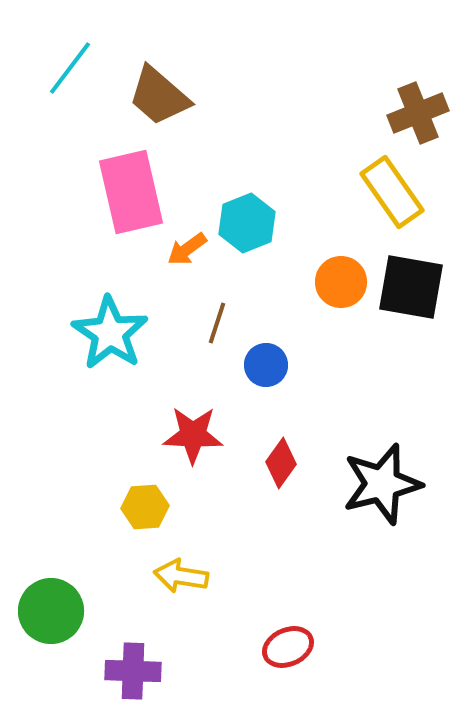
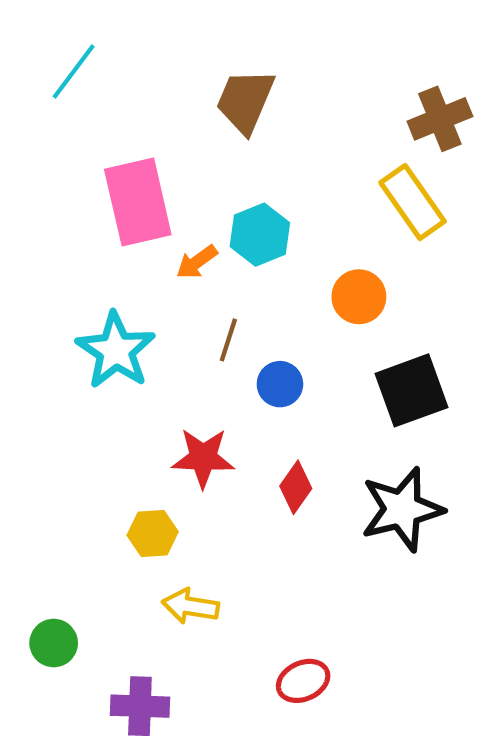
brown trapezoid: (159, 96) -> (245, 101), moved, turned 72
black square: (411, 287) -> (412, 390), moved, turned -30
green circle: (51, 611) -> (54, 643), size x0.7

